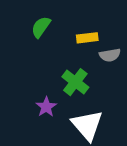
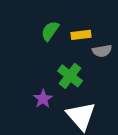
green semicircle: (41, 27) -> (50, 31), moved

